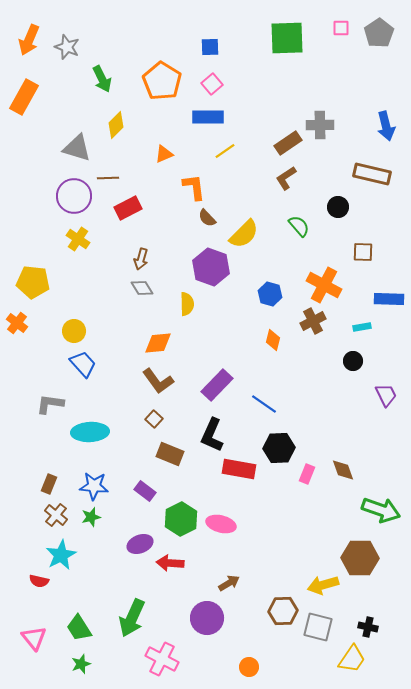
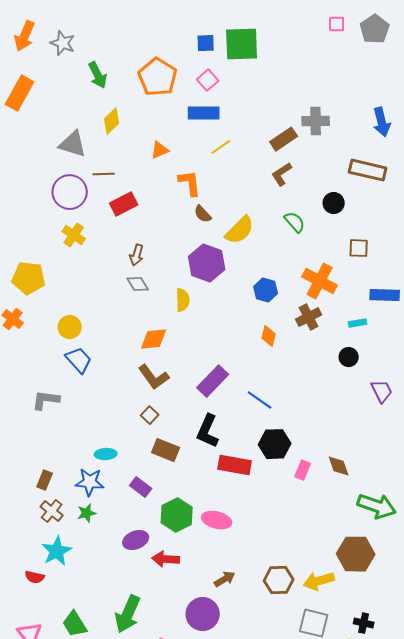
green square: (287, 38) -> (242, 44), moved
cyan ellipse: (90, 432) -> (106, 454), moved, size x0.6
brown hexagon: (283, 611) -> (279, 580), moved

